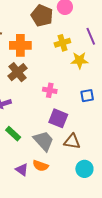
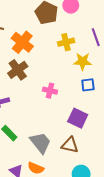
orange cross: (20, 45) -> (22, 42), turned 35
blue square: (87, 96) -> (88, 85), moved
purple square: (58, 118) -> (78, 118), moved

